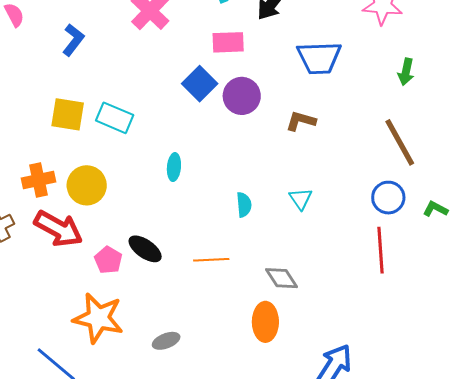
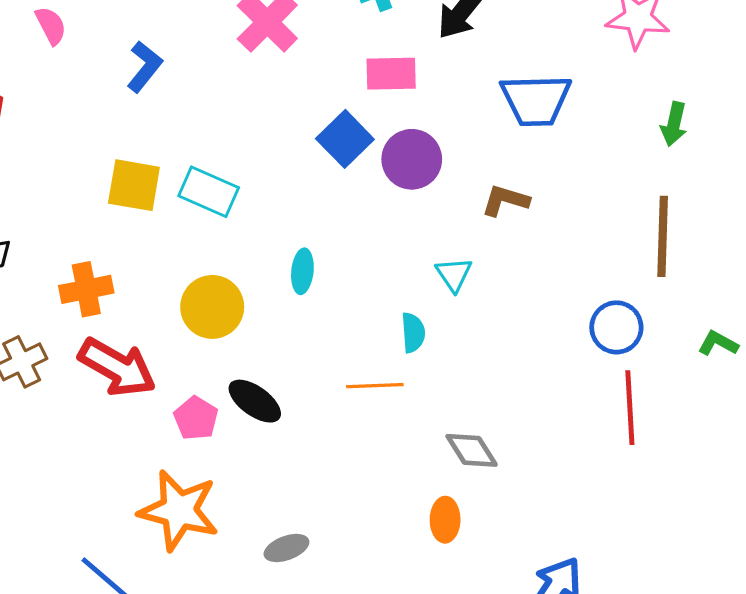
brown line: (400, 142) -> (663, 236), turned 30
yellow circle: (87, 185) -> (212, 307), moved
blue circle: (388, 198) -> (616, 327), moved
cyan triangle: (301, 199) -> (454, 274), moved
orange line: (211, 260) -> (375, 386), moved
orange ellipse: (265, 322) -> (445, 520), size x0.7

